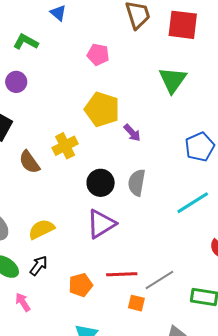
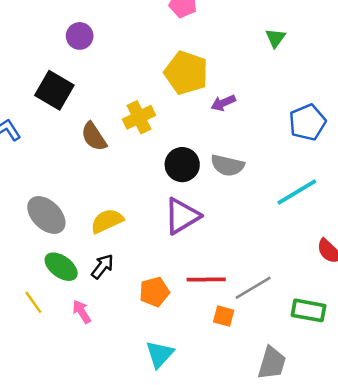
green triangle: (173, 80) -> (275, 38), size x0.6
purple arrow: (132, 133) -> (223, 103), turned 108
gray semicircle: (137, 183) -> (227, 165), turned -88

